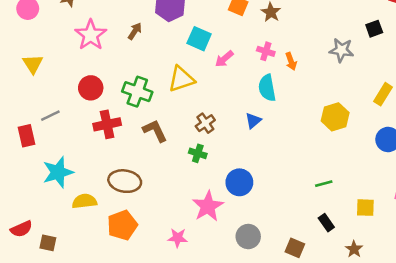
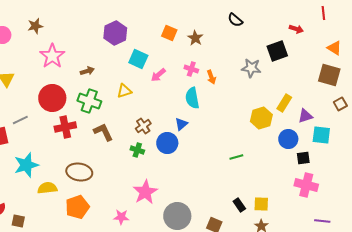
black square: (374, 29) -> (277, 51), size x1.5
brown arrow: (135, 31) -> (87, 71), moved, turned 40
yellow triangle: (181, 79) -> (124, 91), size x0.7
red circle: (91, 88) -> (52, 98), size x1.4
yellow hexagon: (335, 117) -> (261, 118), moved
blue circle: (239, 182) -> (167, 143), moved
green line: (324, 184) -> (236, 157), moved
yellow square: (365, 208) -> (261, 204), moved
gray circle: (248, 237) -> (177, 216), size x1.4

